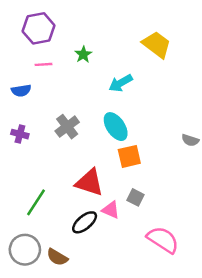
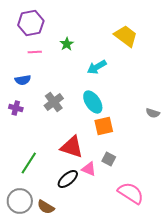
blue semicircle: (21, 91) -> (23, 80), moved

